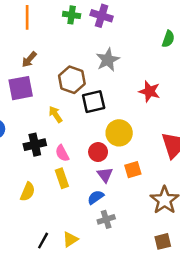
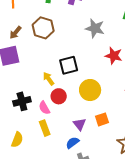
gray star: (108, 60) -> (95, 28), moved, turned -30
brown hexagon: (72, 80) -> (43, 28), moved
yellow arrow: (55, 114) -> (49, 79), moved
red circle: (98, 152) -> (59, 96), moved

